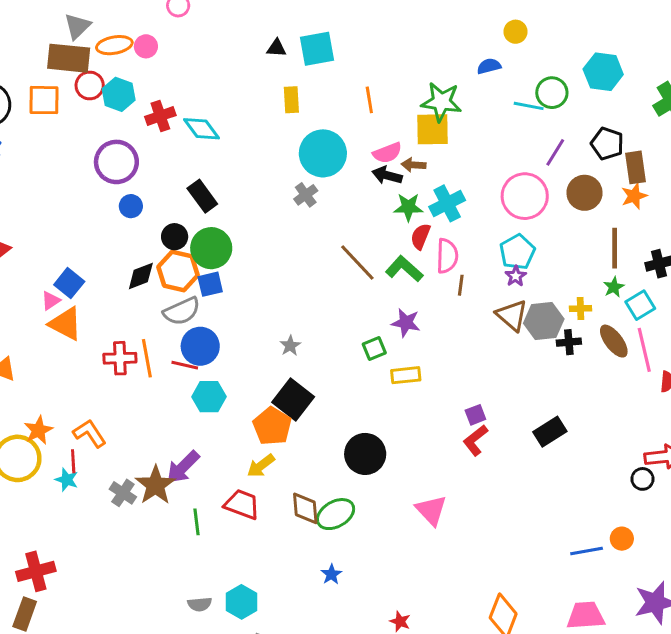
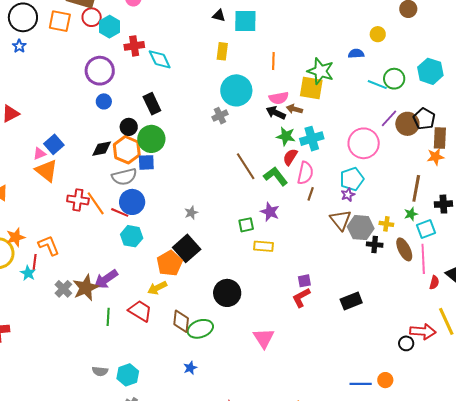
brown circle: (584, 193) -> (407, 124), moved
orange line: (147, 358) -> (96, 203), turned -35

